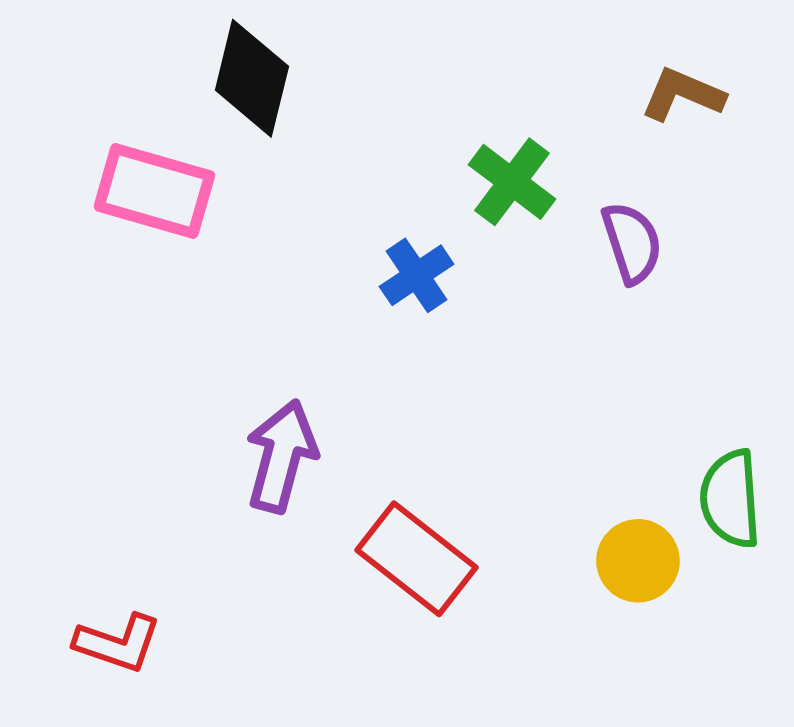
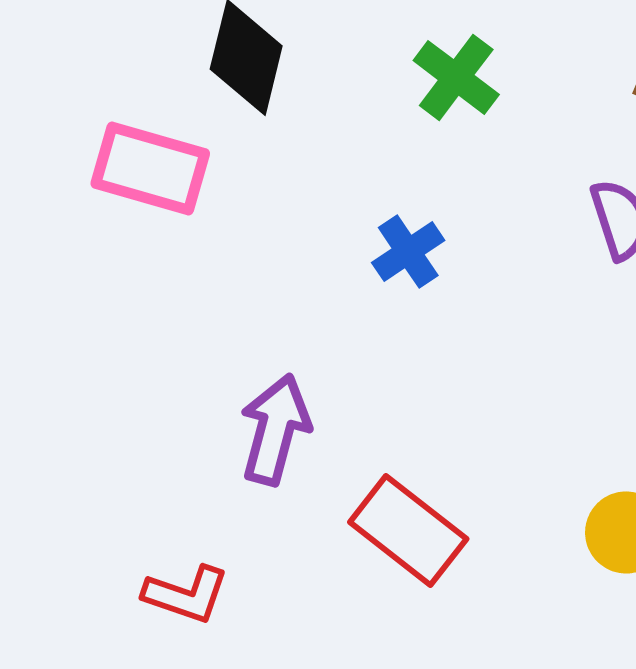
green cross: (512, 182) -> (456, 77), moved
red L-shape: (118, 643) -> (186, 594), moved

